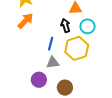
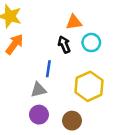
yellow hexagon: (77, 48) -> (89, 86), moved
gray triangle: (53, 63) -> (39, 90), moved

